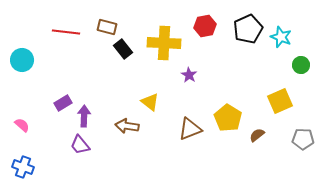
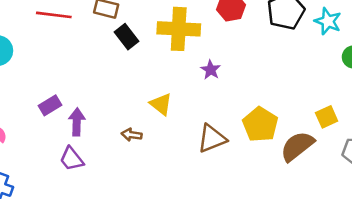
yellow square: (280, 101) -> (327, 117), moved, size x0.7
brown arrow: (127, 126) -> (132, 135), size x0.7
brown semicircle: (257, 135) -> (297, 146), size x1.8

